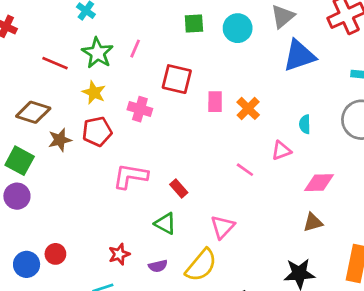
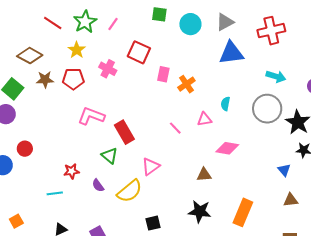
red rectangle: (179, 189) -> (124, 132), size x1.6
brown triangle: (313, 222) -> (204, 175), moved
red circle: (55, 254) -> (25, 149), moved
purple semicircle: (158, 266) -> (98, 185), turned 56

